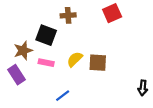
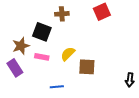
brown square: (98, 63) -> (87, 67), moved
blue line: (63, 96) -> (57, 87), turned 32

